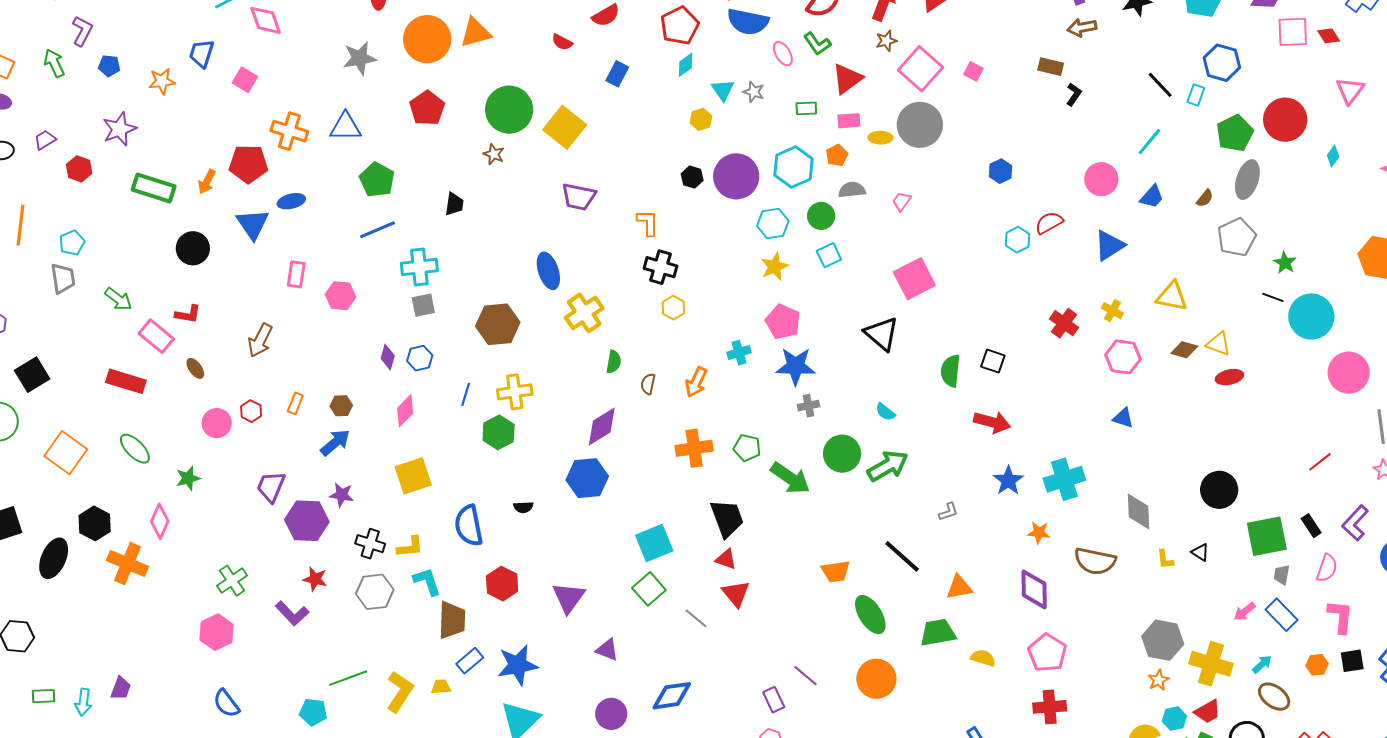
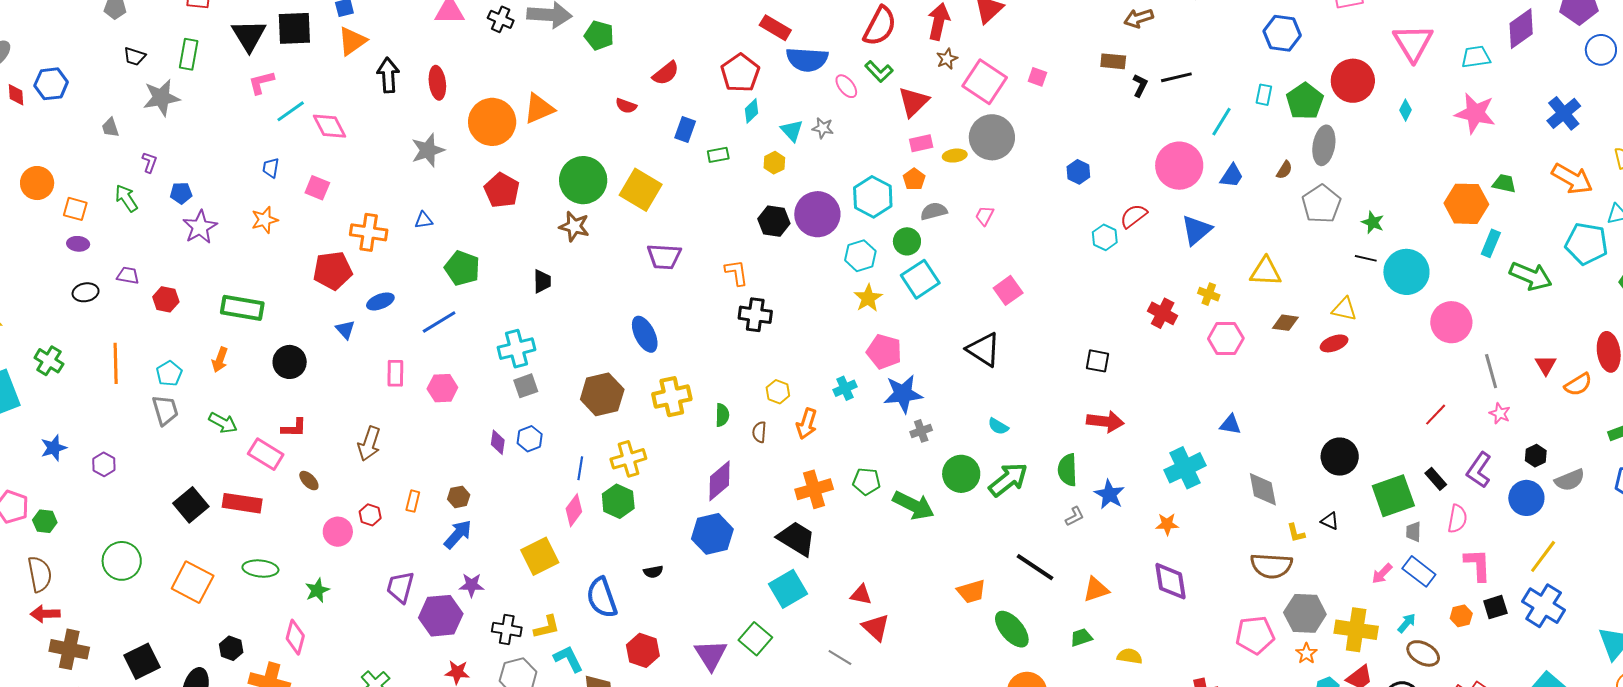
purple L-shape: (82, 31) -> (149, 162), size x0.7
blue trapezoid: (202, 53) -> (271, 168), size x0.7
orange star: (162, 81) -> (265, 220), moved
black line: (1160, 85) -> (1176, 77), moved, turned -52
pink triangle: (1350, 91) -> (1413, 43), size x1.4
cyan rectangle: (1196, 95) -> (1264, 95), moved
green rectangle: (806, 108) -> (718, 155), moved
blue triangle: (346, 127) -> (424, 220), size x0.6
purple star: (119, 129) -> (200, 227), moved
purple trapezoid: (45, 140) -> (128, 275), turned 50
brown star: (494, 154) -> (574, 226), size x1.4
black hexagon: (692, 177) -> (774, 221), size x1.4
pink circle: (1101, 179) -> (1179, 166), size x1.4
orange arrow: (207, 182) -> (220, 360), moved
blue triangle: (253, 224) -> (345, 330), size x0.6
blue line: (377, 230) -> (439, 322), moved
cyan square: (829, 255) -> (920, 279), size x1.5
pink square: (914, 279) -> (1008, 290), size x0.7
yellow hexagon: (673, 308) -> (778, 392), moved
yellow cross: (584, 313) -> (672, 397), moved, turned 30
yellow triangle: (1218, 344) -> (1344, 309), moved
green semicircle: (951, 371) -> (1067, 470), moved
black square: (32, 375) -> (191, 505), moved
pink diamond: (405, 411) -> (574, 510), moved
blue triangle: (1123, 418) -> (1230, 424), moved
green ellipse: (135, 449) -> (260, 569), turned -32
blue star: (1008, 481) -> (1109, 494), moved
black trapezoid: (727, 518) -> (796, 539), moved, turned -30
black hexagon: (95, 523) -> (231, 648), size x0.7
brown semicircle: (1095, 561) -> (1271, 566), moved
green square: (649, 589) -> (755, 639), moved
green trapezoid: (938, 633) -> (1081, 637), size x0.6
pink pentagon: (1047, 653) -> (1255, 635), moved, turned -30

